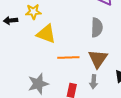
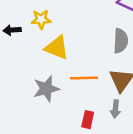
gray star: (38, 84) -> (46, 89), moved

